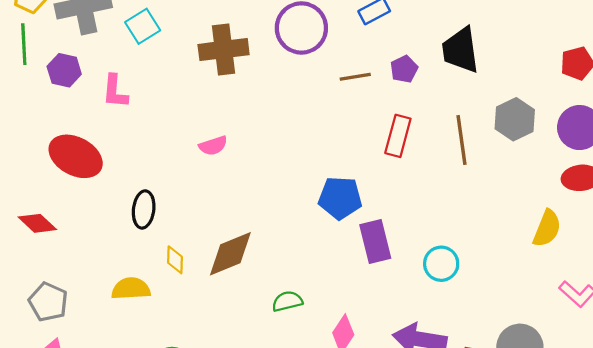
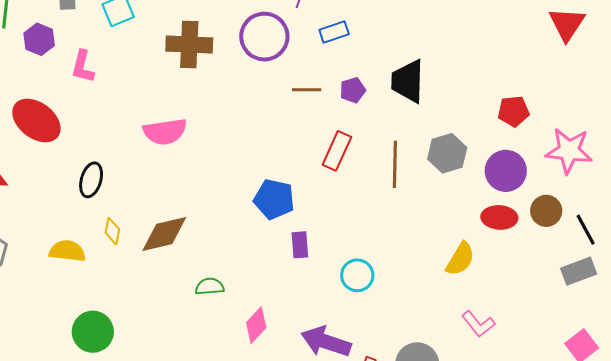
pink semicircle: (213, 146) -> (165, 132), size x1.6
purple rectangle: (375, 242) -> (300, 245), size x0.7

